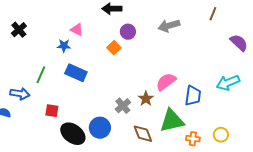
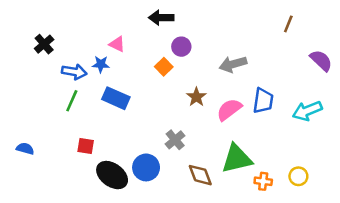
gray arrow: (169, 26) -> (233, 64), moved
blue arrow: (20, 94) -> (74, 72), moved
blue trapezoid: (193, 96) -> (263, 101), moved
brown star: (146, 99) -> (196, 97), moved

